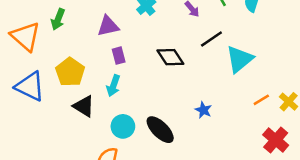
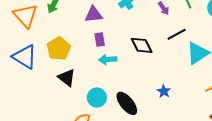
cyan arrow: (113, 86) -> (108, 59), moved, turned 60

